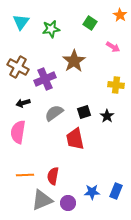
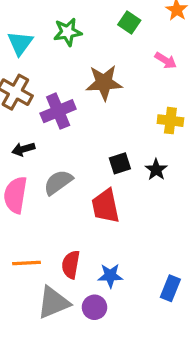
cyan triangle: (21, 22) -> (20, 43), moved
brown star: (74, 61) -> (104, 83), turned 30
gray semicircle: (54, 113) -> (58, 182), moved
blue star: (92, 192) -> (110, 276), moved

